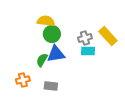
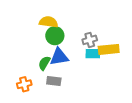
yellow rectangle: (108, 36) -> (109, 49), moved, turned -54
gray rectangle: (51, 86) -> (54, 81), moved

